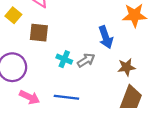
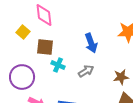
blue arrow: (106, 37) -> (91, 43), moved
cyan cross: (64, 59) -> (58, 65), moved

